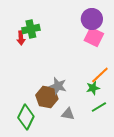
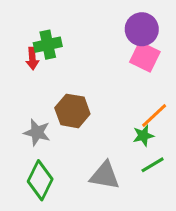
gray star: (58, 86) -> (37, 132), moved
brown hexagon: (47, 97) -> (72, 111), moved
gray triangle: (68, 114) -> (105, 176), size x1.5

